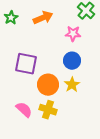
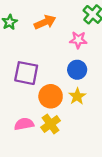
pink semicircle: (24, 110) -> (24, 124), turned -54
yellow cross: (48, 110) -> (51, 124), turned 36

